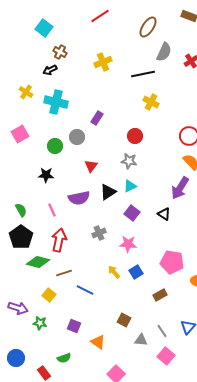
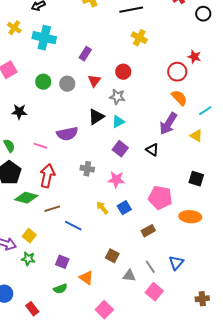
gray circle: (77, 137) -> (67, 84), moved
red triangle: (91, 166) -> (94, 81), moved
black star: (46, 175) -> (19, 112), moved
black triangle: (108, 192) -> (96, 117), moved
pink line: (52, 210) -> (40, 146), turned -48
gray cross: (99, 233) -> (87, 169), turned 32
yellow square: (49, 295) -> (29, 236), moved
green semicircle: (64, 358) -> (60, 289), moved

